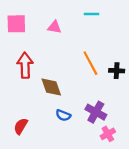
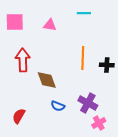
orange line: (90, 63) -> (83, 58), turned 30

